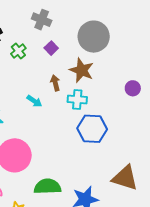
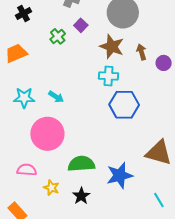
green cross: (18, 51) -> (58, 36), moved
brown arrow: (55, 83) -> (141, 52), moved
cyan arrow: (34, 101) -> (56, 97), moved

